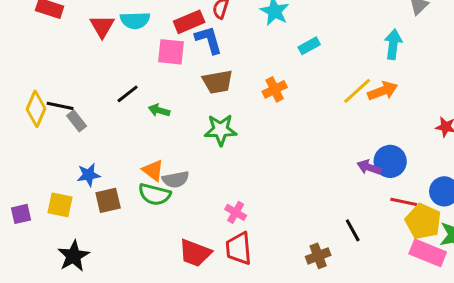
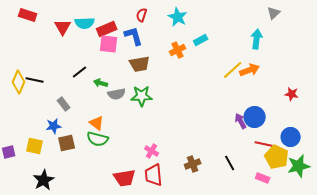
red rectangle: (189, 22) -> (107, 29), moved
orange cross: (275, 89) -> (178, 50), moved
gray rectangle: (77, 121) -> (64, 104), moved
purple arrow: (369, 167) -> (241, 121), turned 42
gray semicircle: (176, 179) -> (117, 94), moved
red trapezoid: (195, 253) -> (125, 178), turned -30
pink rectangle: (428, 253) -> (263, 178), moved, size x0.6
brown cross: (318, 256) -> (193, 164), moved

